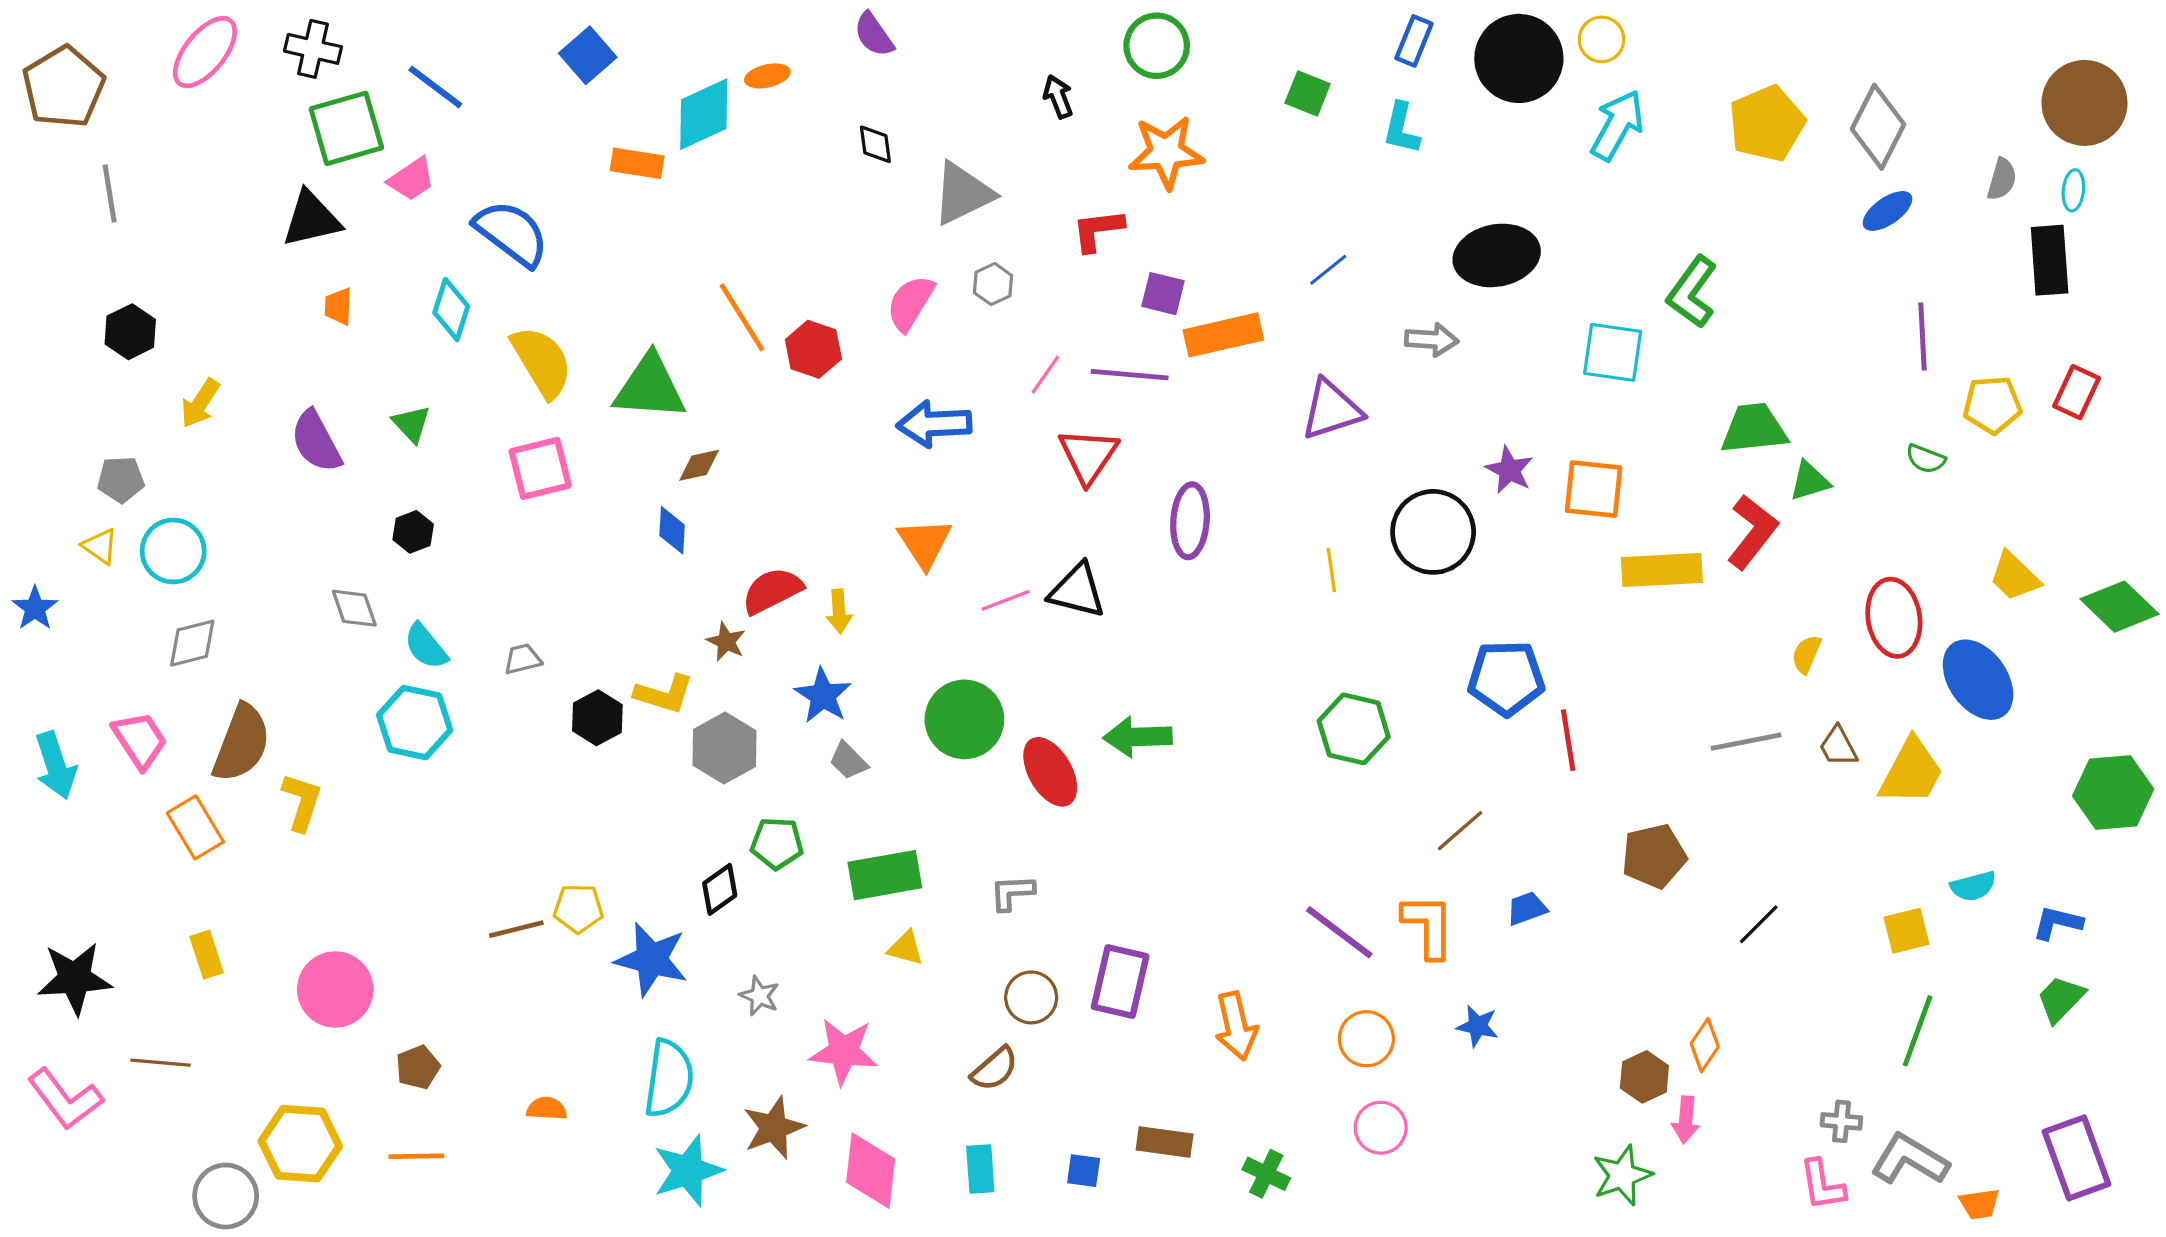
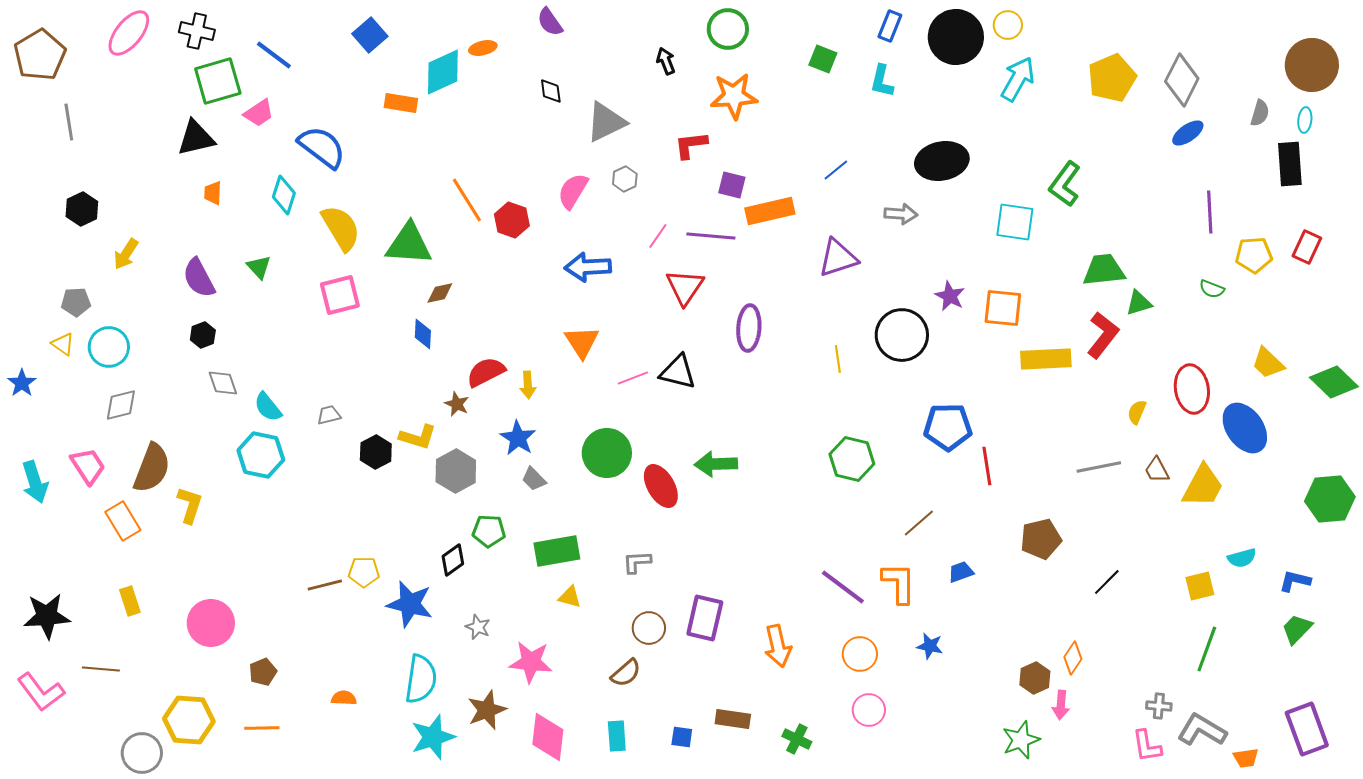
black hexagon: (413, 532) -> (203, 335), moved

